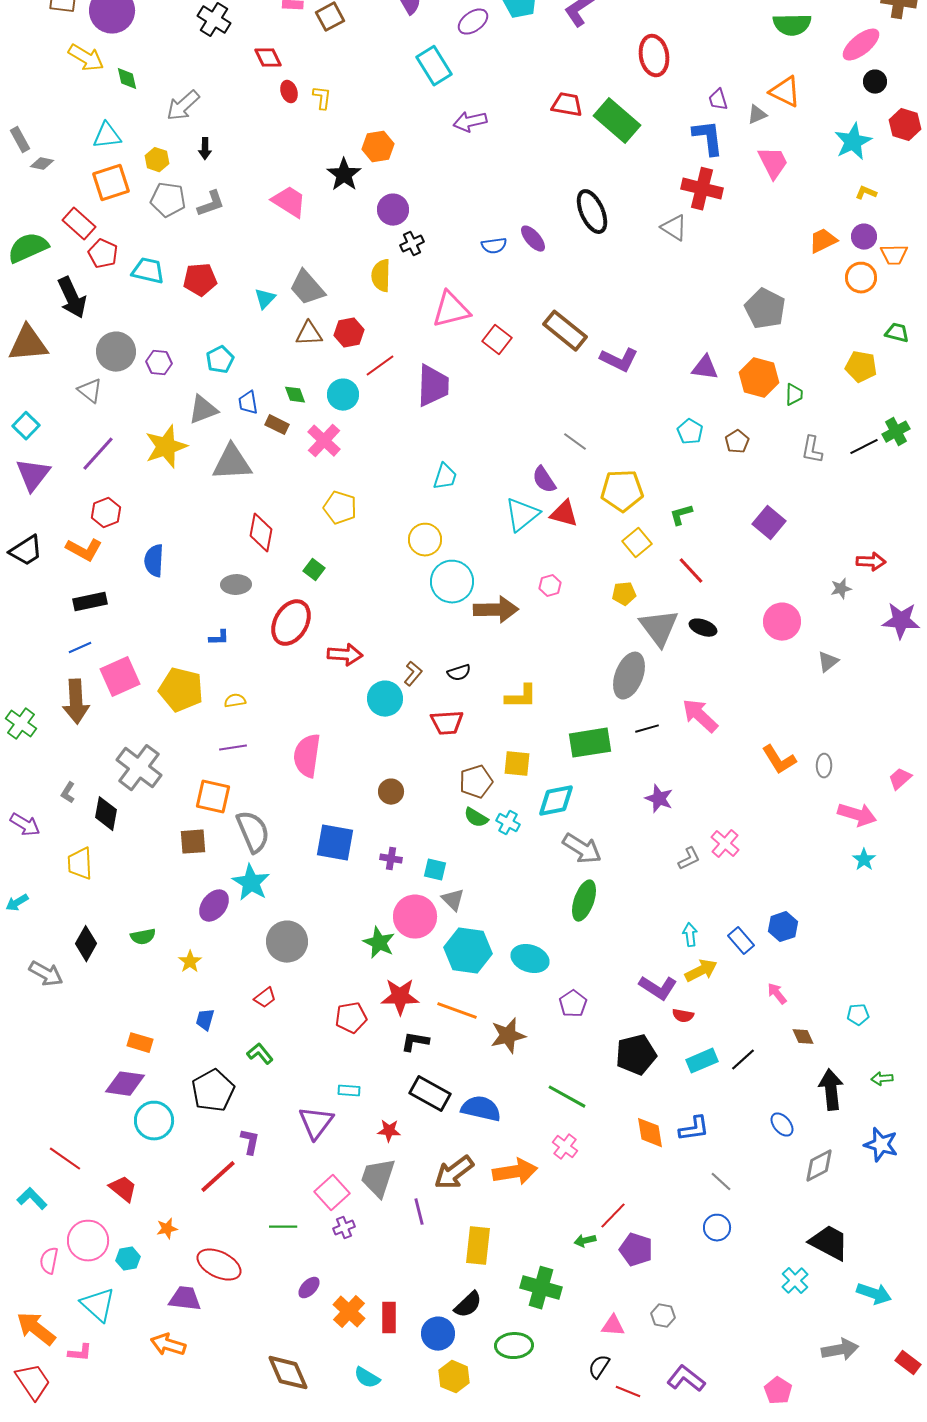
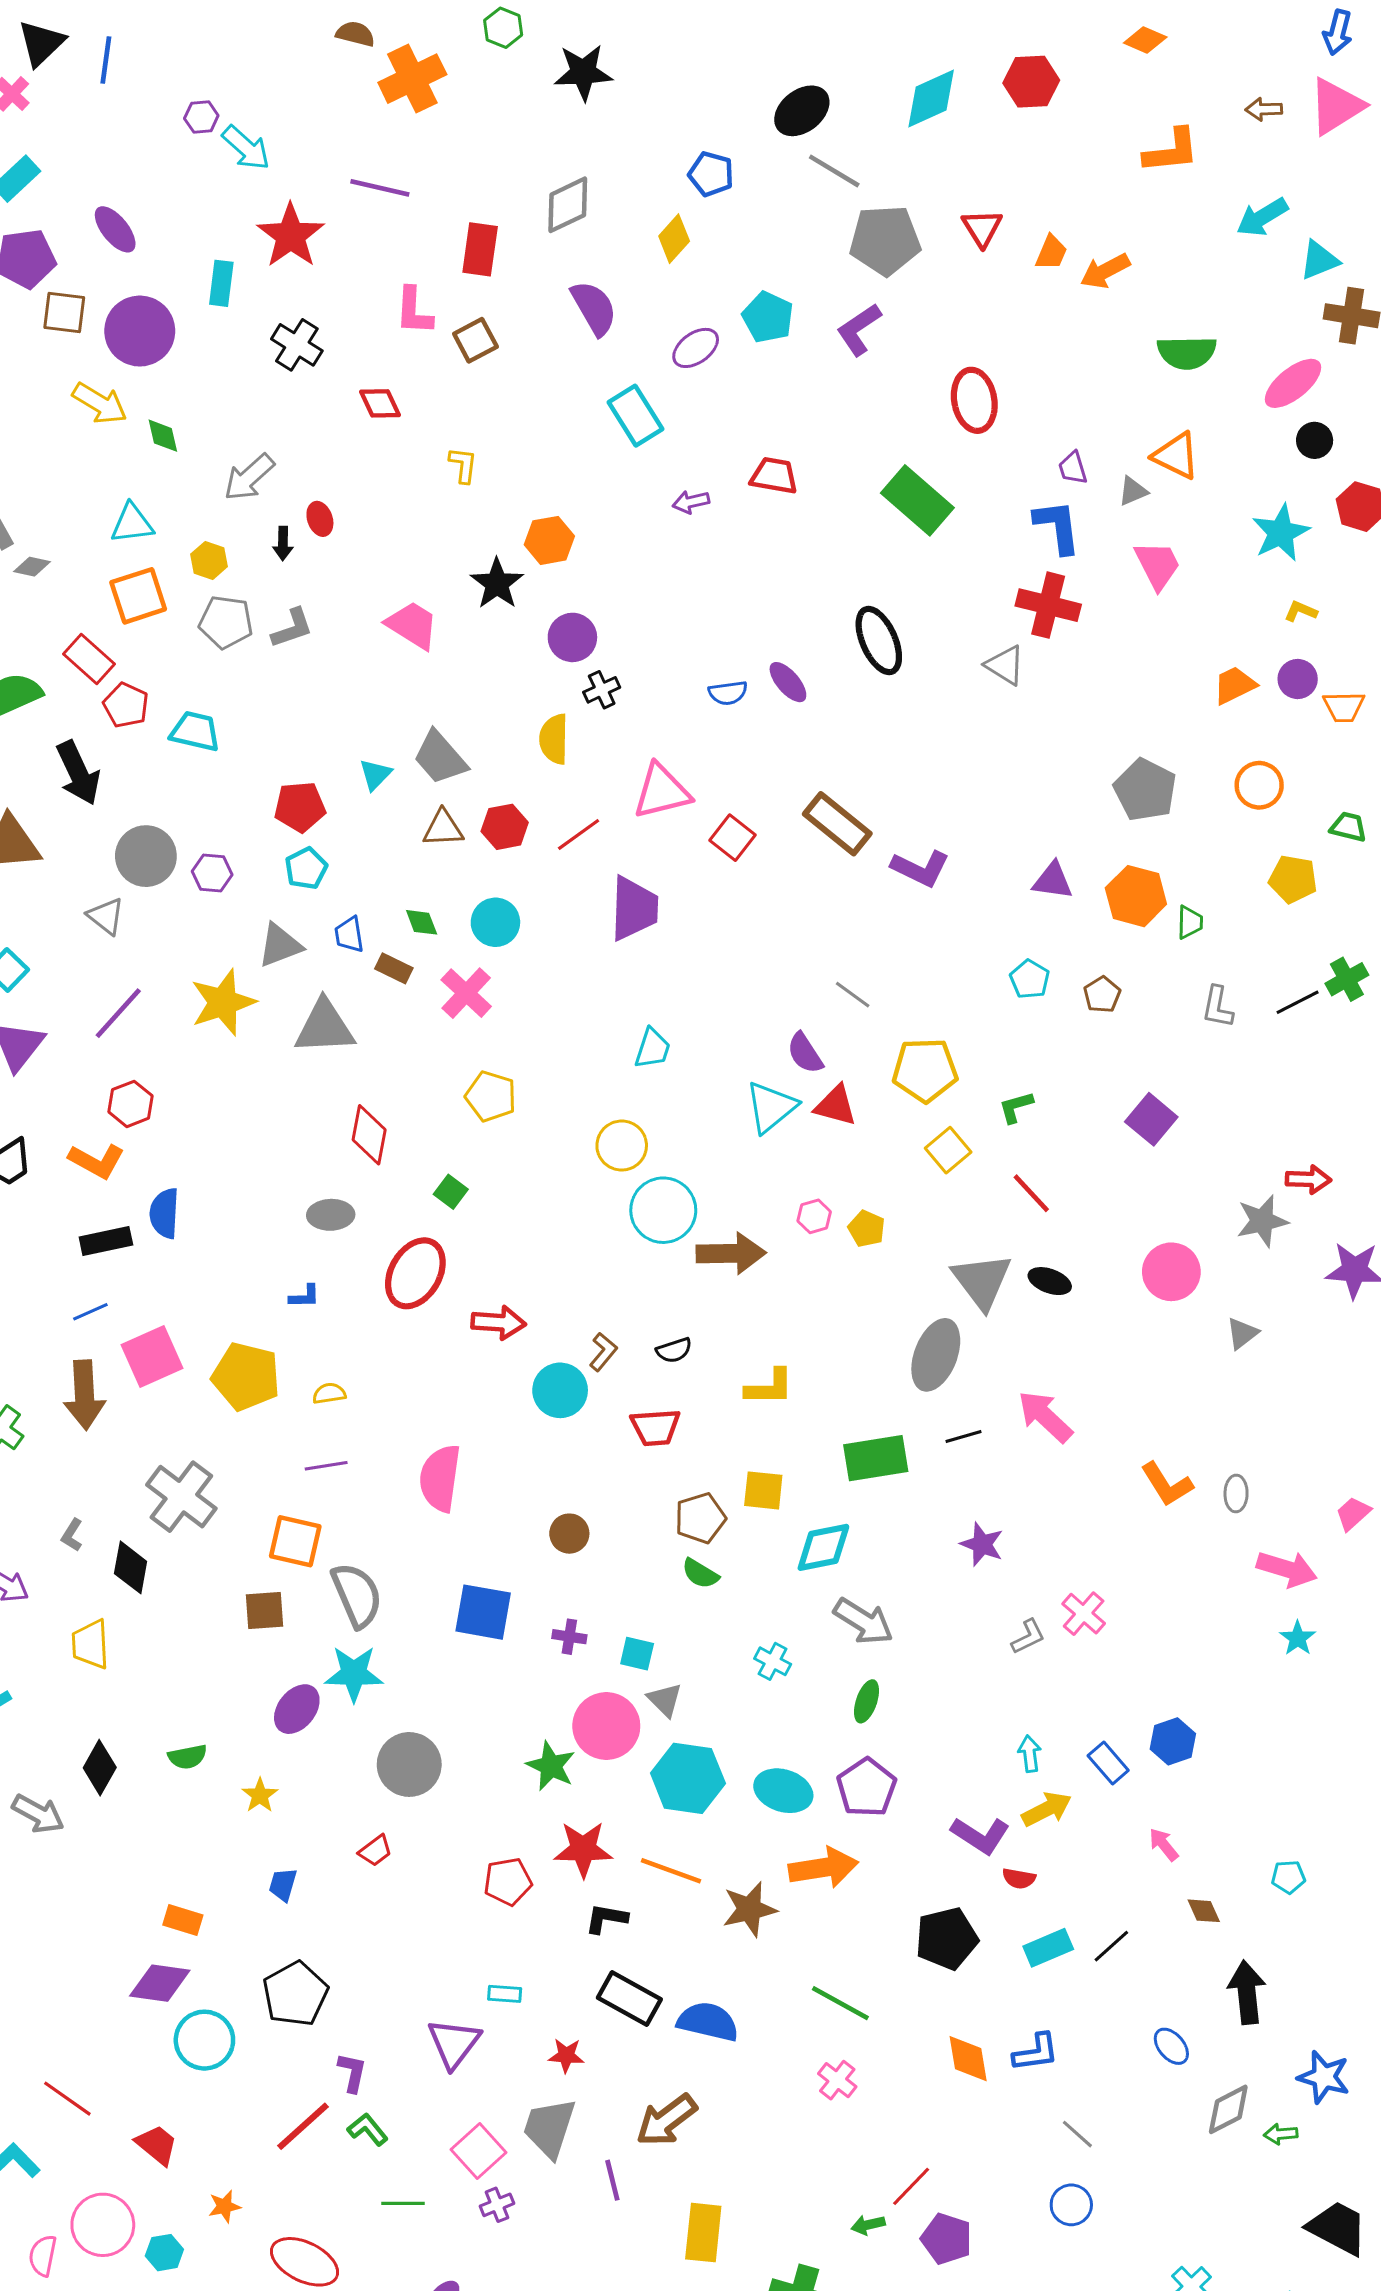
red ellipse: (289, 92) -> (320, 519), moved
red trapezoid: (567, 105) -> (774, 476), moved
purple arrow: (470, 122) -> (691, 502), size x0.7
orange circle: (861, 278) -> (1259, 785), moved
red pentagon: (200, 280) -> (300, 807), moved
red line: (380, 366) -> (579, 835), moved
blue semicircle: (154, 561) -> (164, 1213), moved
gray star: (841, 589) -> (1262, 1221), size x1.6
yellow pentagon: (624, 594) -> (867, 1229), moved, turned 30
cyan cross: (508, 823) -> (773, 1661), moved
cyan star: (251, 883) -> (354, 1674), turned -30
green ellipse: (584, 901) -> (867, 1701), size x0.7
purple pentagon: (573, 1004) -> (867, 1788), moved, size x1.4
green L-shape: (260, 1054) -> (368, 2129), moved
green arrow: (882, 1079) -> (1281, 2134), moved
orange arrow: (515, 1172) -> (823, 1868), moved
black trapezoid: (829, 1243) -> (1338, 2228), moved

